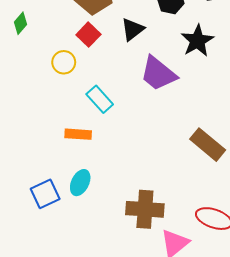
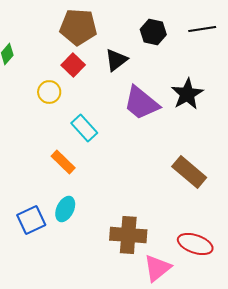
black star: (197, 41) -> (187, 94), moved
orange rectangle: (78, 134) -> (63, 162), turned 40

